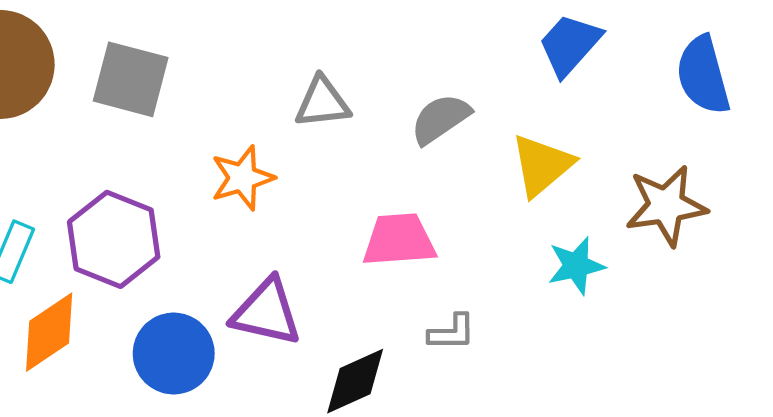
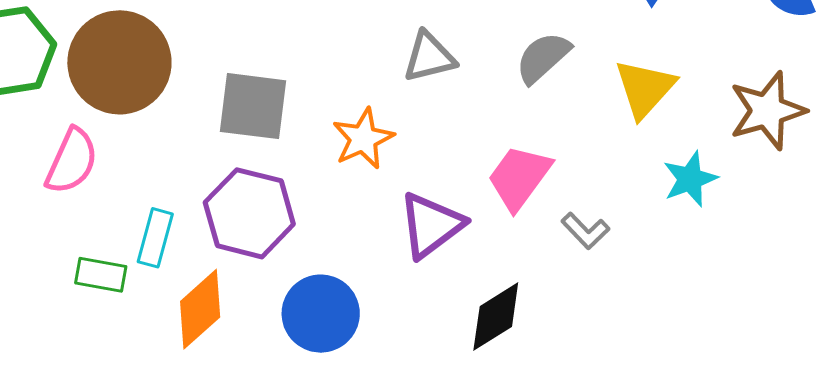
gray square: (131, 79) -> (253, 106), moved
pink trapezoid: (399, 240) -> (519, 177), turned -42
purple triangle: (266, 312) -> (431, 225), moved, turned -42
gray L-shape: (452, 332) -> (585, 231), moved, turned 54

